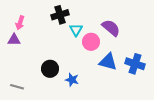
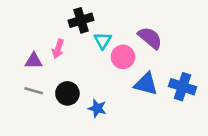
pink arrow: (20, 23) -> (58, 49), moved
purple triangle: (14, 40) -> (34, 61), moved
gray line: (17, 87) -> (34, 91), moved

